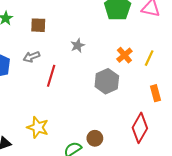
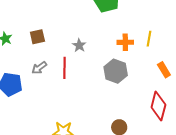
orange cross: (124, 55) -> (125, 42), turned -35
red line: (51, 76) -> (64, 68), moved

